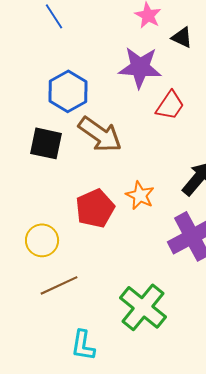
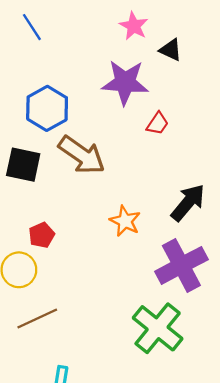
red trapezoid: (170, 105) -> (158, 124), size x0.7
red pentagon: (95, 208) -> (42, 235), moved, size x0.6
green cross: (143, 307) -> (158, 328), moved

